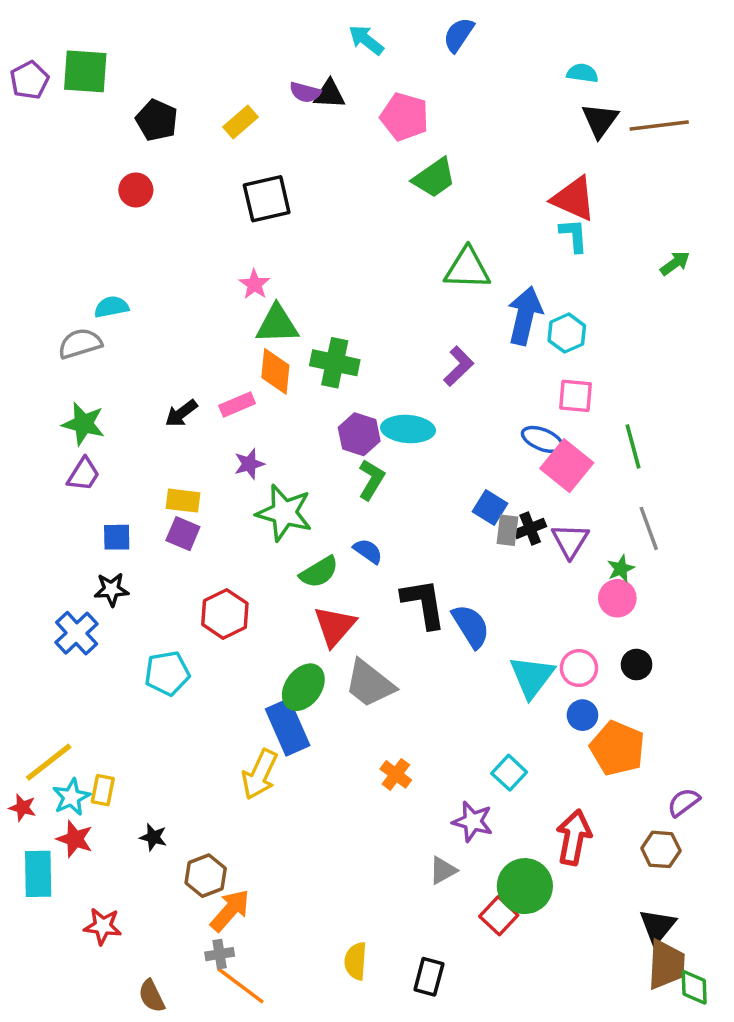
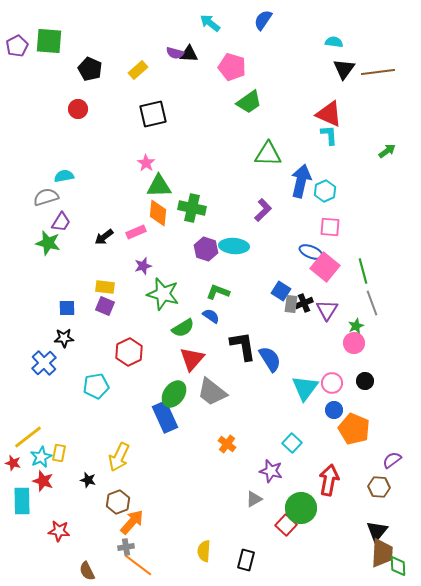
green line: (633, 446) -> (363, 271), moved
purple trapezoid: (84, 474) -> (61, 222), moved
green L-shape: (371, 480) -> (218, 292), moved, turned -100
yellow arrow: (260, 774) -> (119, 457), moved

